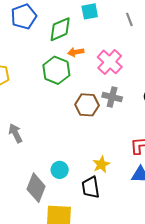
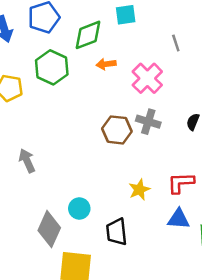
gray line: (129, 19) -> (176, 43), moved
green hexagon: (56, 70) -> (52, 67), moved
yellow star: (101, 164) -> (139, 190), moved

